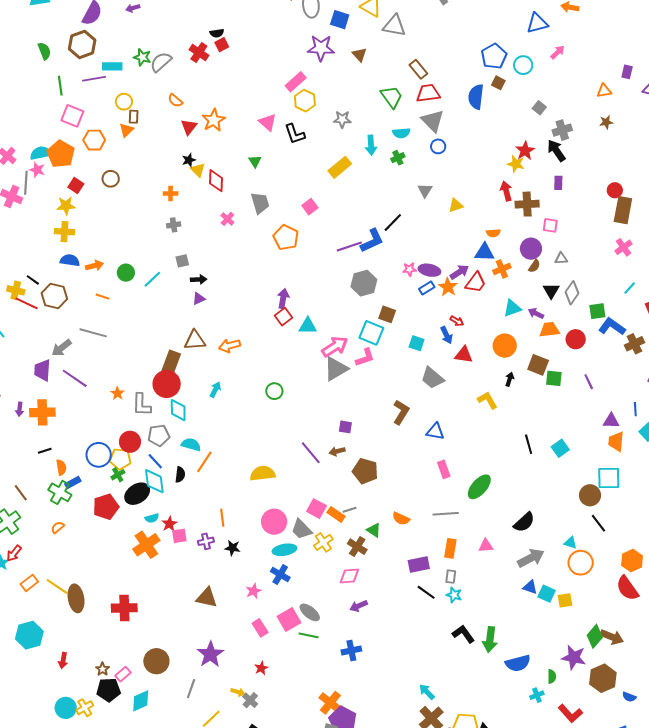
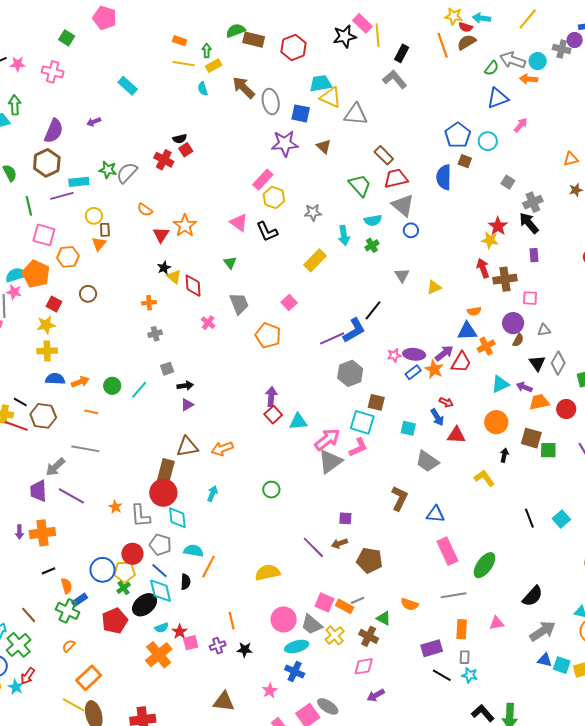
gray pentagon: (159, 435) -> (160, 545), turned 30
pink rectangle: (444, 469) -> (447, 551), size x1.5
orange rectangle: (29, 583) -> (89, 678), moved, size x1.4

